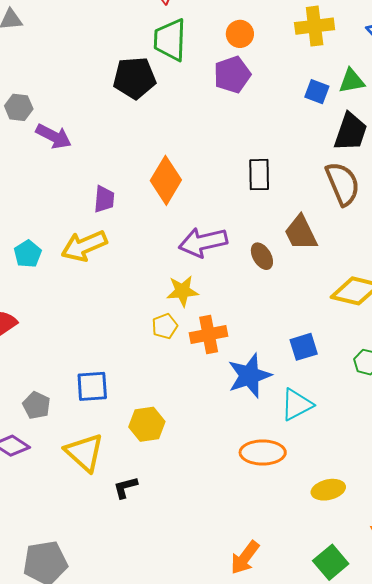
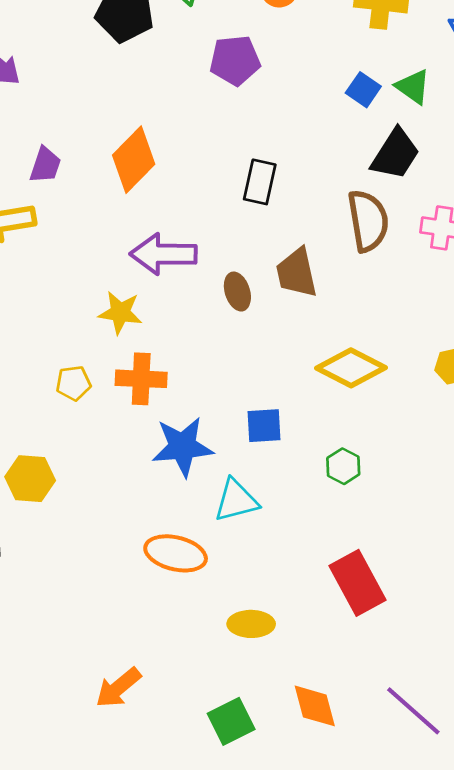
purple pentagon: (232, 75) -> (235, 60), moved
green triangle: (352, 81) -> (413, 87), turned 32
yellow pentagon: (165, 326) -> (73, 383), moved

